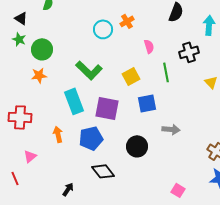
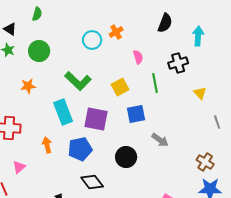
green circle: (42, 49) -> (39, 51), moved
gray arrow: (171, 129) -> (160, 140), turned 30

